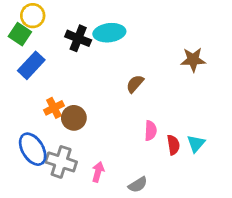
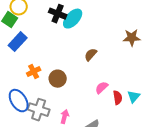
cyan ellipse: (109, 33) -> (73, 19), turned -40
black cross: (78, 38) -> (58, 14), moved
brown circle: (74, 118) -> (58, 79), moved
pink semicircle: (151, 131) -> (102, 88), turned -136

